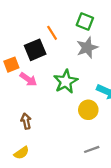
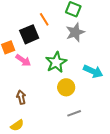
yellow circle: (88, 110) -> (66, 87), moved
gray line: (92, 149) -> (74, 113), moved

